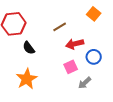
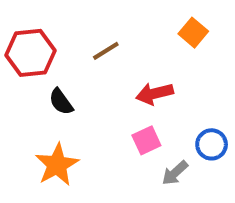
brown line: (60, 27) -> (106, 51), moved
blue circle: (94, 57) -> (212, 144), moved

